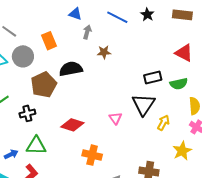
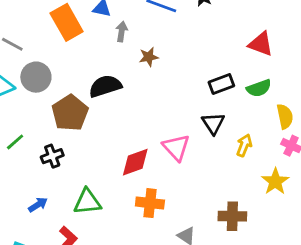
orange rectangle: (49, 41) -> (67, 22), moved, size x1.4
black triangle: (144, 104) -> (213, 123), size x0.7
pink triangle: (115, 118) -> (176, 147), size x1.5
red diamond: (72, 125) -> (135, 162), moved, turned -30
green triangle: (36, 146) -> (87, 202), moved
blue arrow: (11, 154) -> (38, 205), moved

